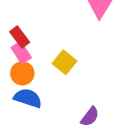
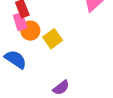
orange circle: (22, 73) -> (30, 31), moved

